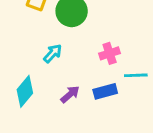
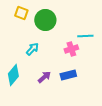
cyan line: (136, 75) -> (85, 36), moved

